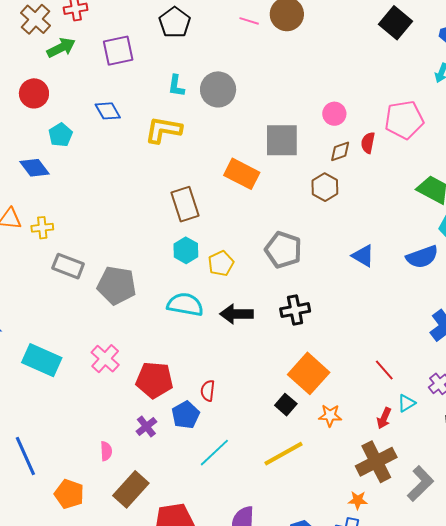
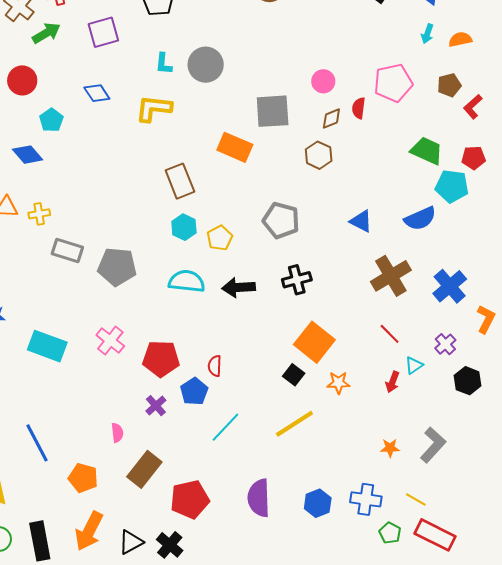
brown cross: (376, 462) -> (391, 276), moved
orange star: (358, 500) -> (390, 448), moved

